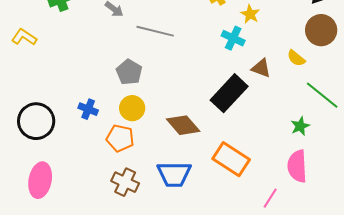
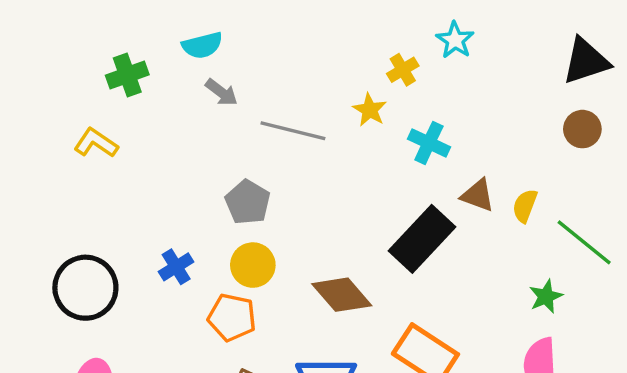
yellow star: (250, 14) -> (370, 110), moved
brown circle: (321, 30) -> (582, 129), size x0.7
yellow L-shape: (24, 37) -> (96, 143), moved
yellow semicircle: (296, 58) -> (525, 206), moved, turned 72
blue cross: (88, 109) -> (176, 267), turned 36

